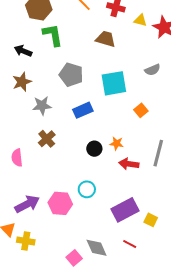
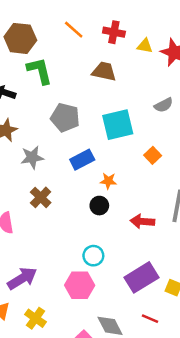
orange star: (117, 143) -> (108, 181), moved
pink hexagon: (60, 203) -> (80, 285), moved
yellow cross: (26, 241) -> (35, 318), moved, turned 30

